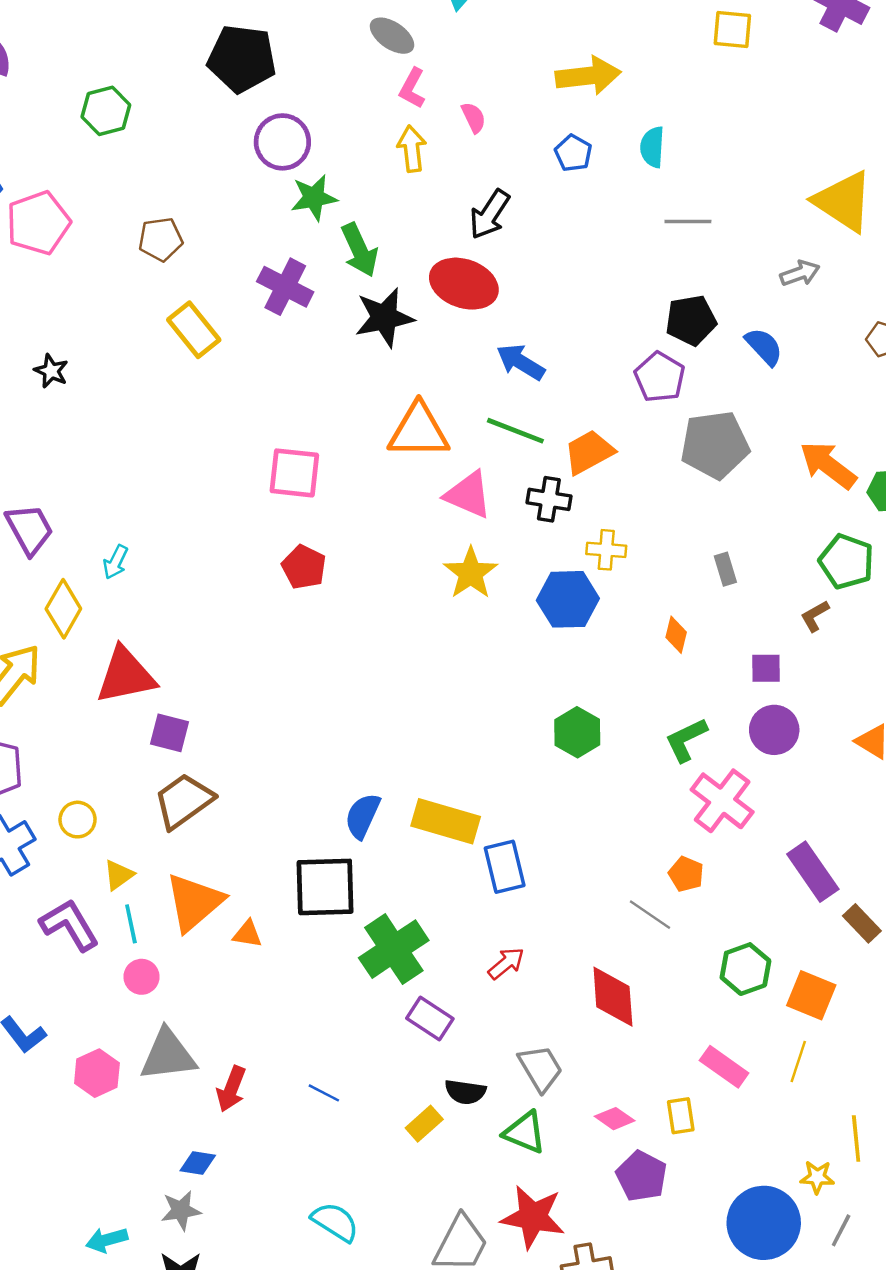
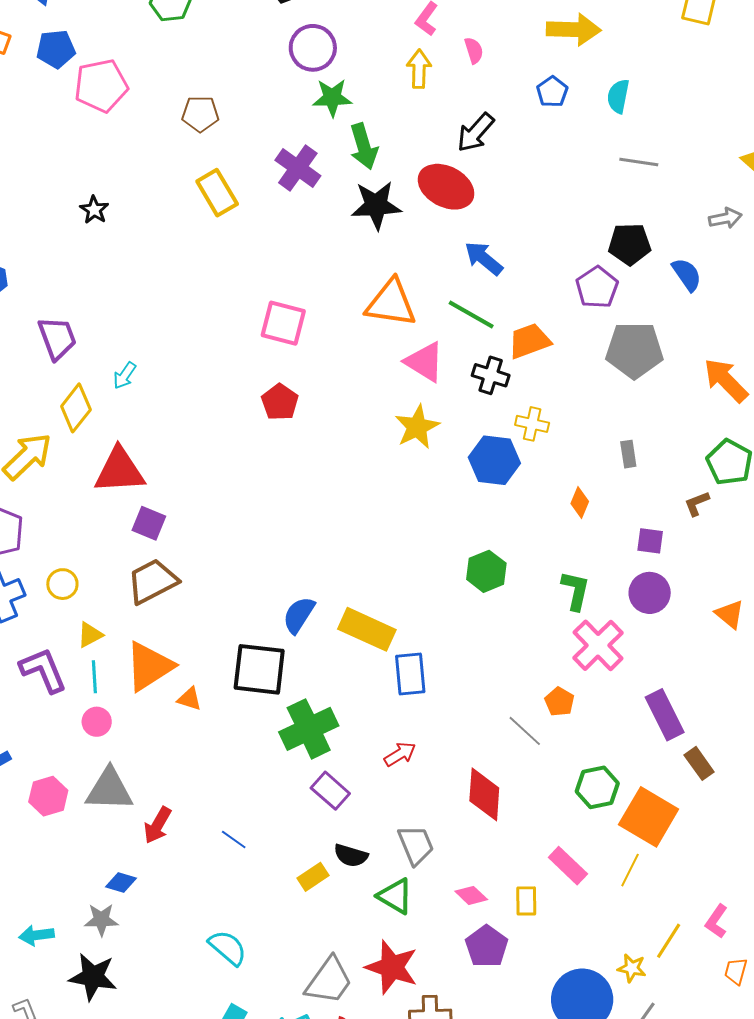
green L-shape: (686, 740) -> (576, 591), turned 120
orange square: (811, 995) -> (649, 817), size x1.4
yellow line: (856, 1139) -> (669, 941), turned 30

